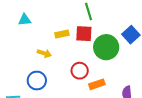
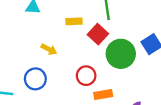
yellow rectangle: (62, 34) -> (74, 21), moved
red square: (84, 34) -> (98, 34), turned 30

